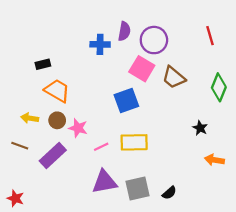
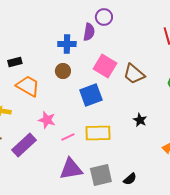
purple circle: (154, 40) -> (104, 17), moved, size x0.7
brown circle: (57, 120) -> (63, 71), moved
black star: (200, 128) -> (140, 120), moved

